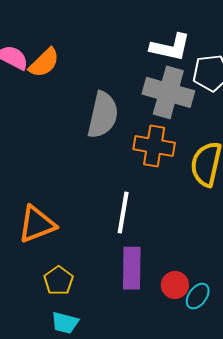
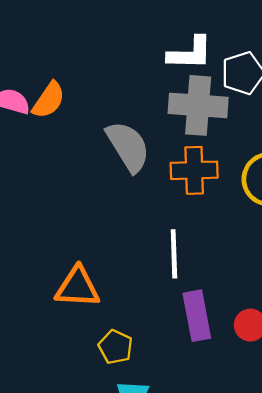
gray semicircle: (103, 115) -> (128, 146), turned -33
orange triangle: (37, 224) -> (78, 287), turned 36

